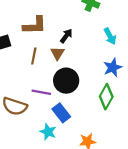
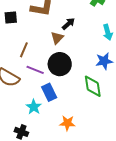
brown line: (34, 56) -> (24, 50), moved
green diamond: (106, 97) -> (93, 86), turned -50

